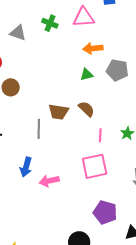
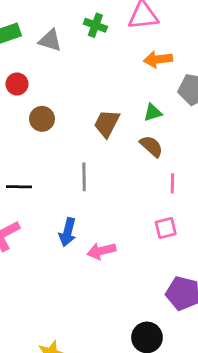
green triangle: (87, 75) -> (153, 113), moved
brown trapezoid: (59, 112) -> (107, 124), moved, turned 110
pink square: (95, 166) -> (166, 228), size x0.6

